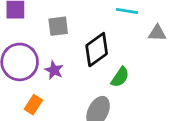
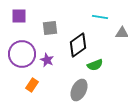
green semicircle: (120, 77) -> (95, 65), turned 35

